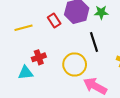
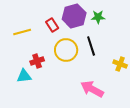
yellow circle: (75, 64) -> (66, 50), moved

